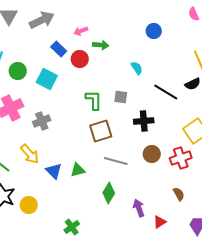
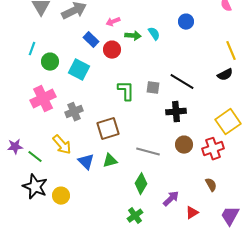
cyan semicircle: (137, 68) -> (154, 34), moved
black line: (166, 92) -> (182, 82), moved
brown square: (101, 131) -> (108, 129), moved
purple arrow: (139, 208) -> (171, 199), turned 66
green cross: (72, 227) -> (135, 216), moved

